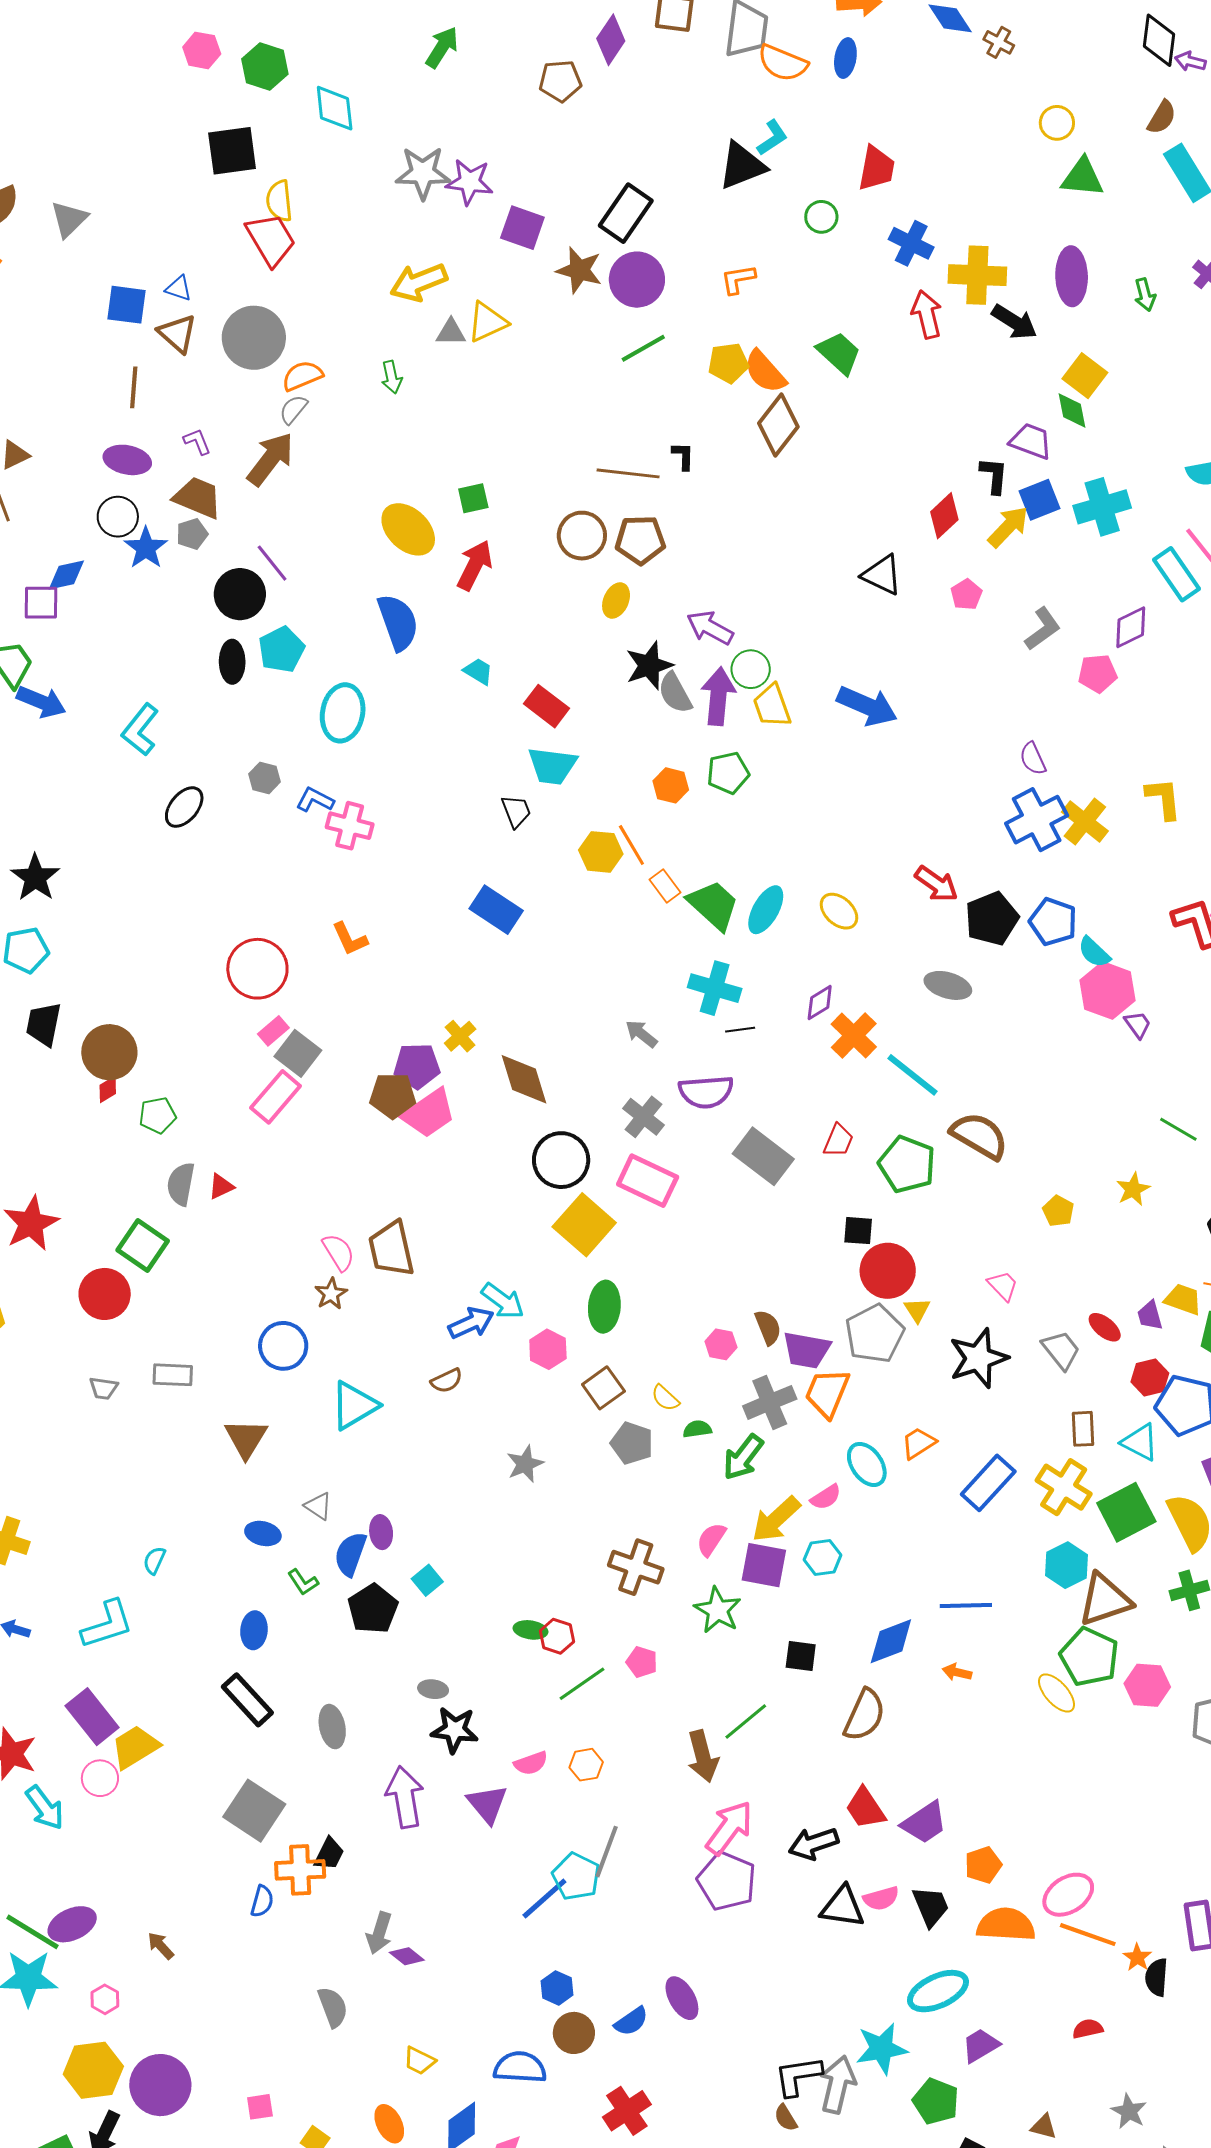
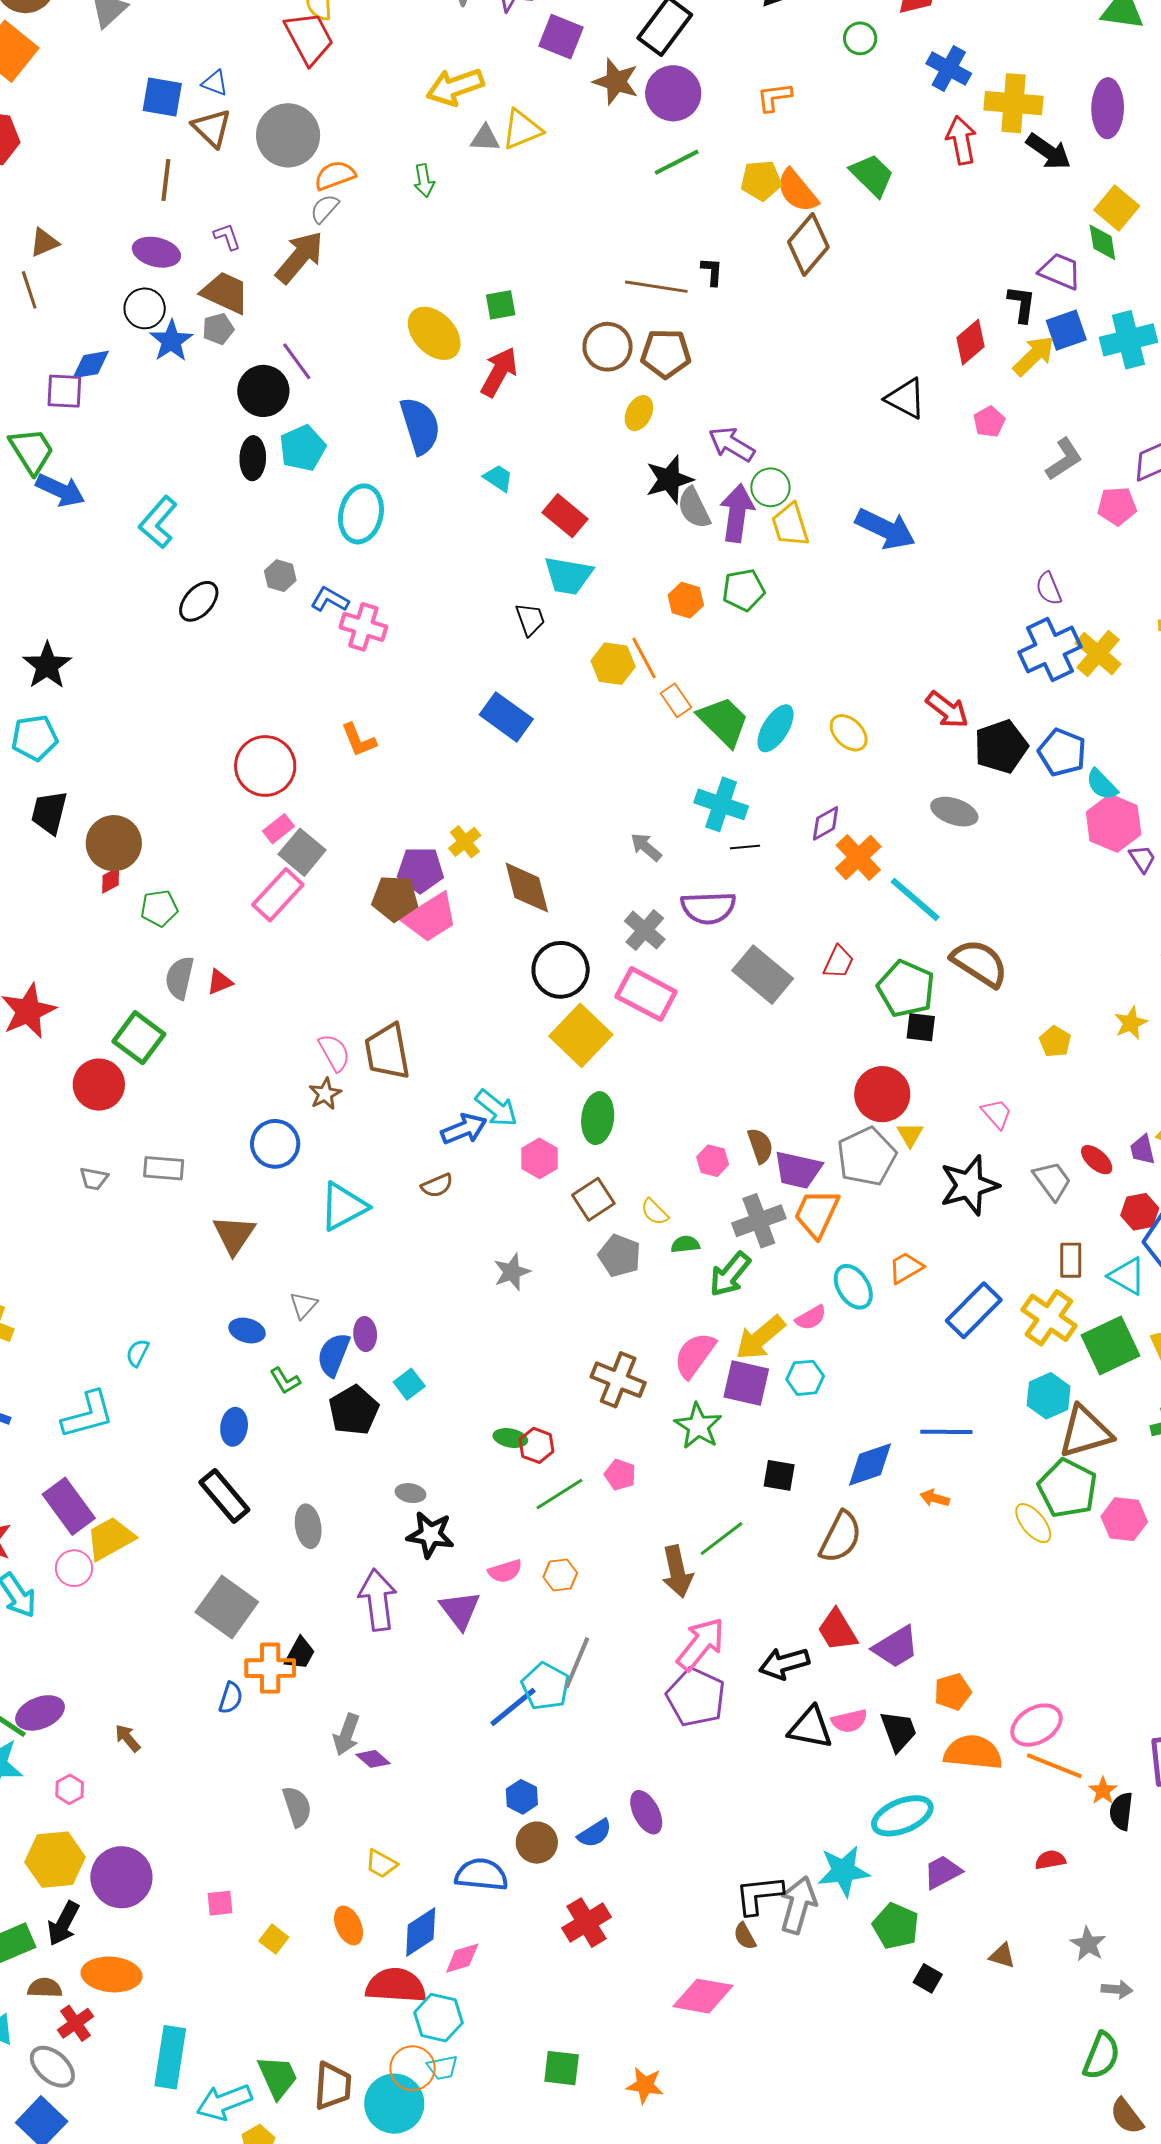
black square: (858, 1231) -> (921, 1027), moved
gray triangle: (318, 1506) -> (304, 1305), turned 36
pink semicircle: (711, 1539) -> (695, 1355), size x1.4

